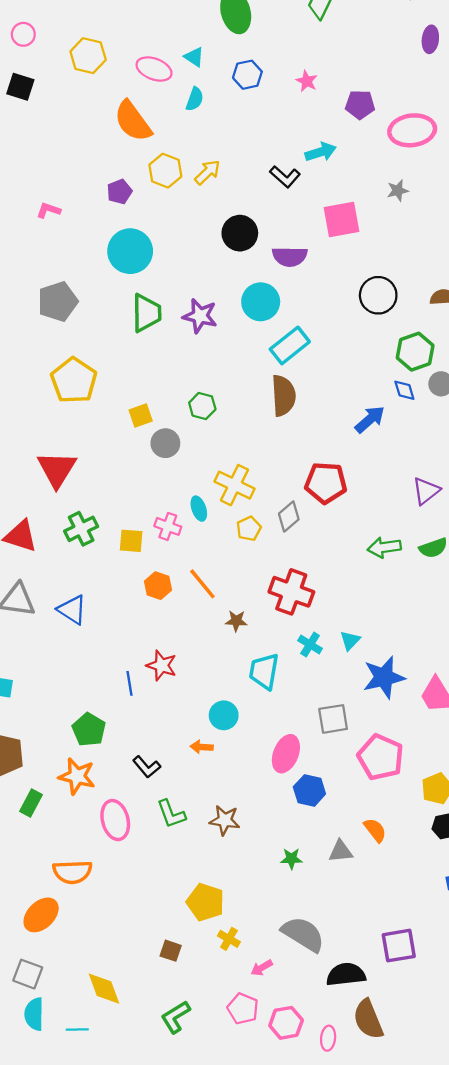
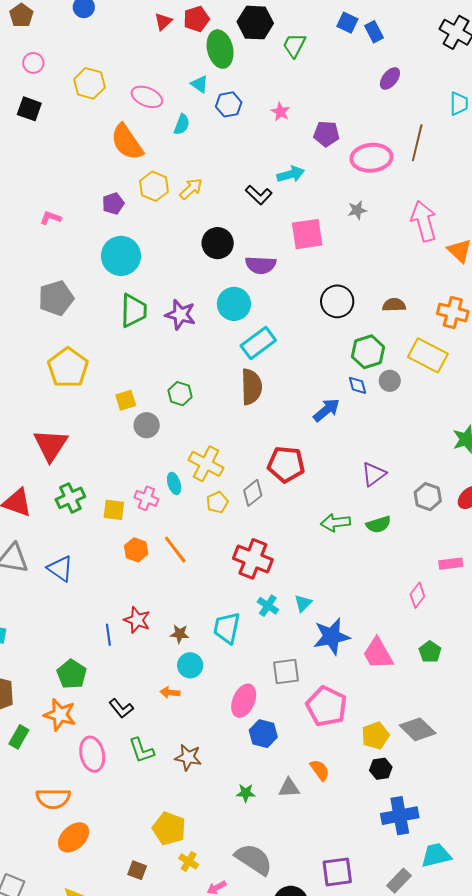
purple ellipse: (430, 39) -> (390, 78), turned 30
cyan triangle: (194, 57) -> (200, 84), moved
brown star: (236, 621) -> (180, 634), moved
orange ellipse: (41, 915) -> (74, 837), moved

